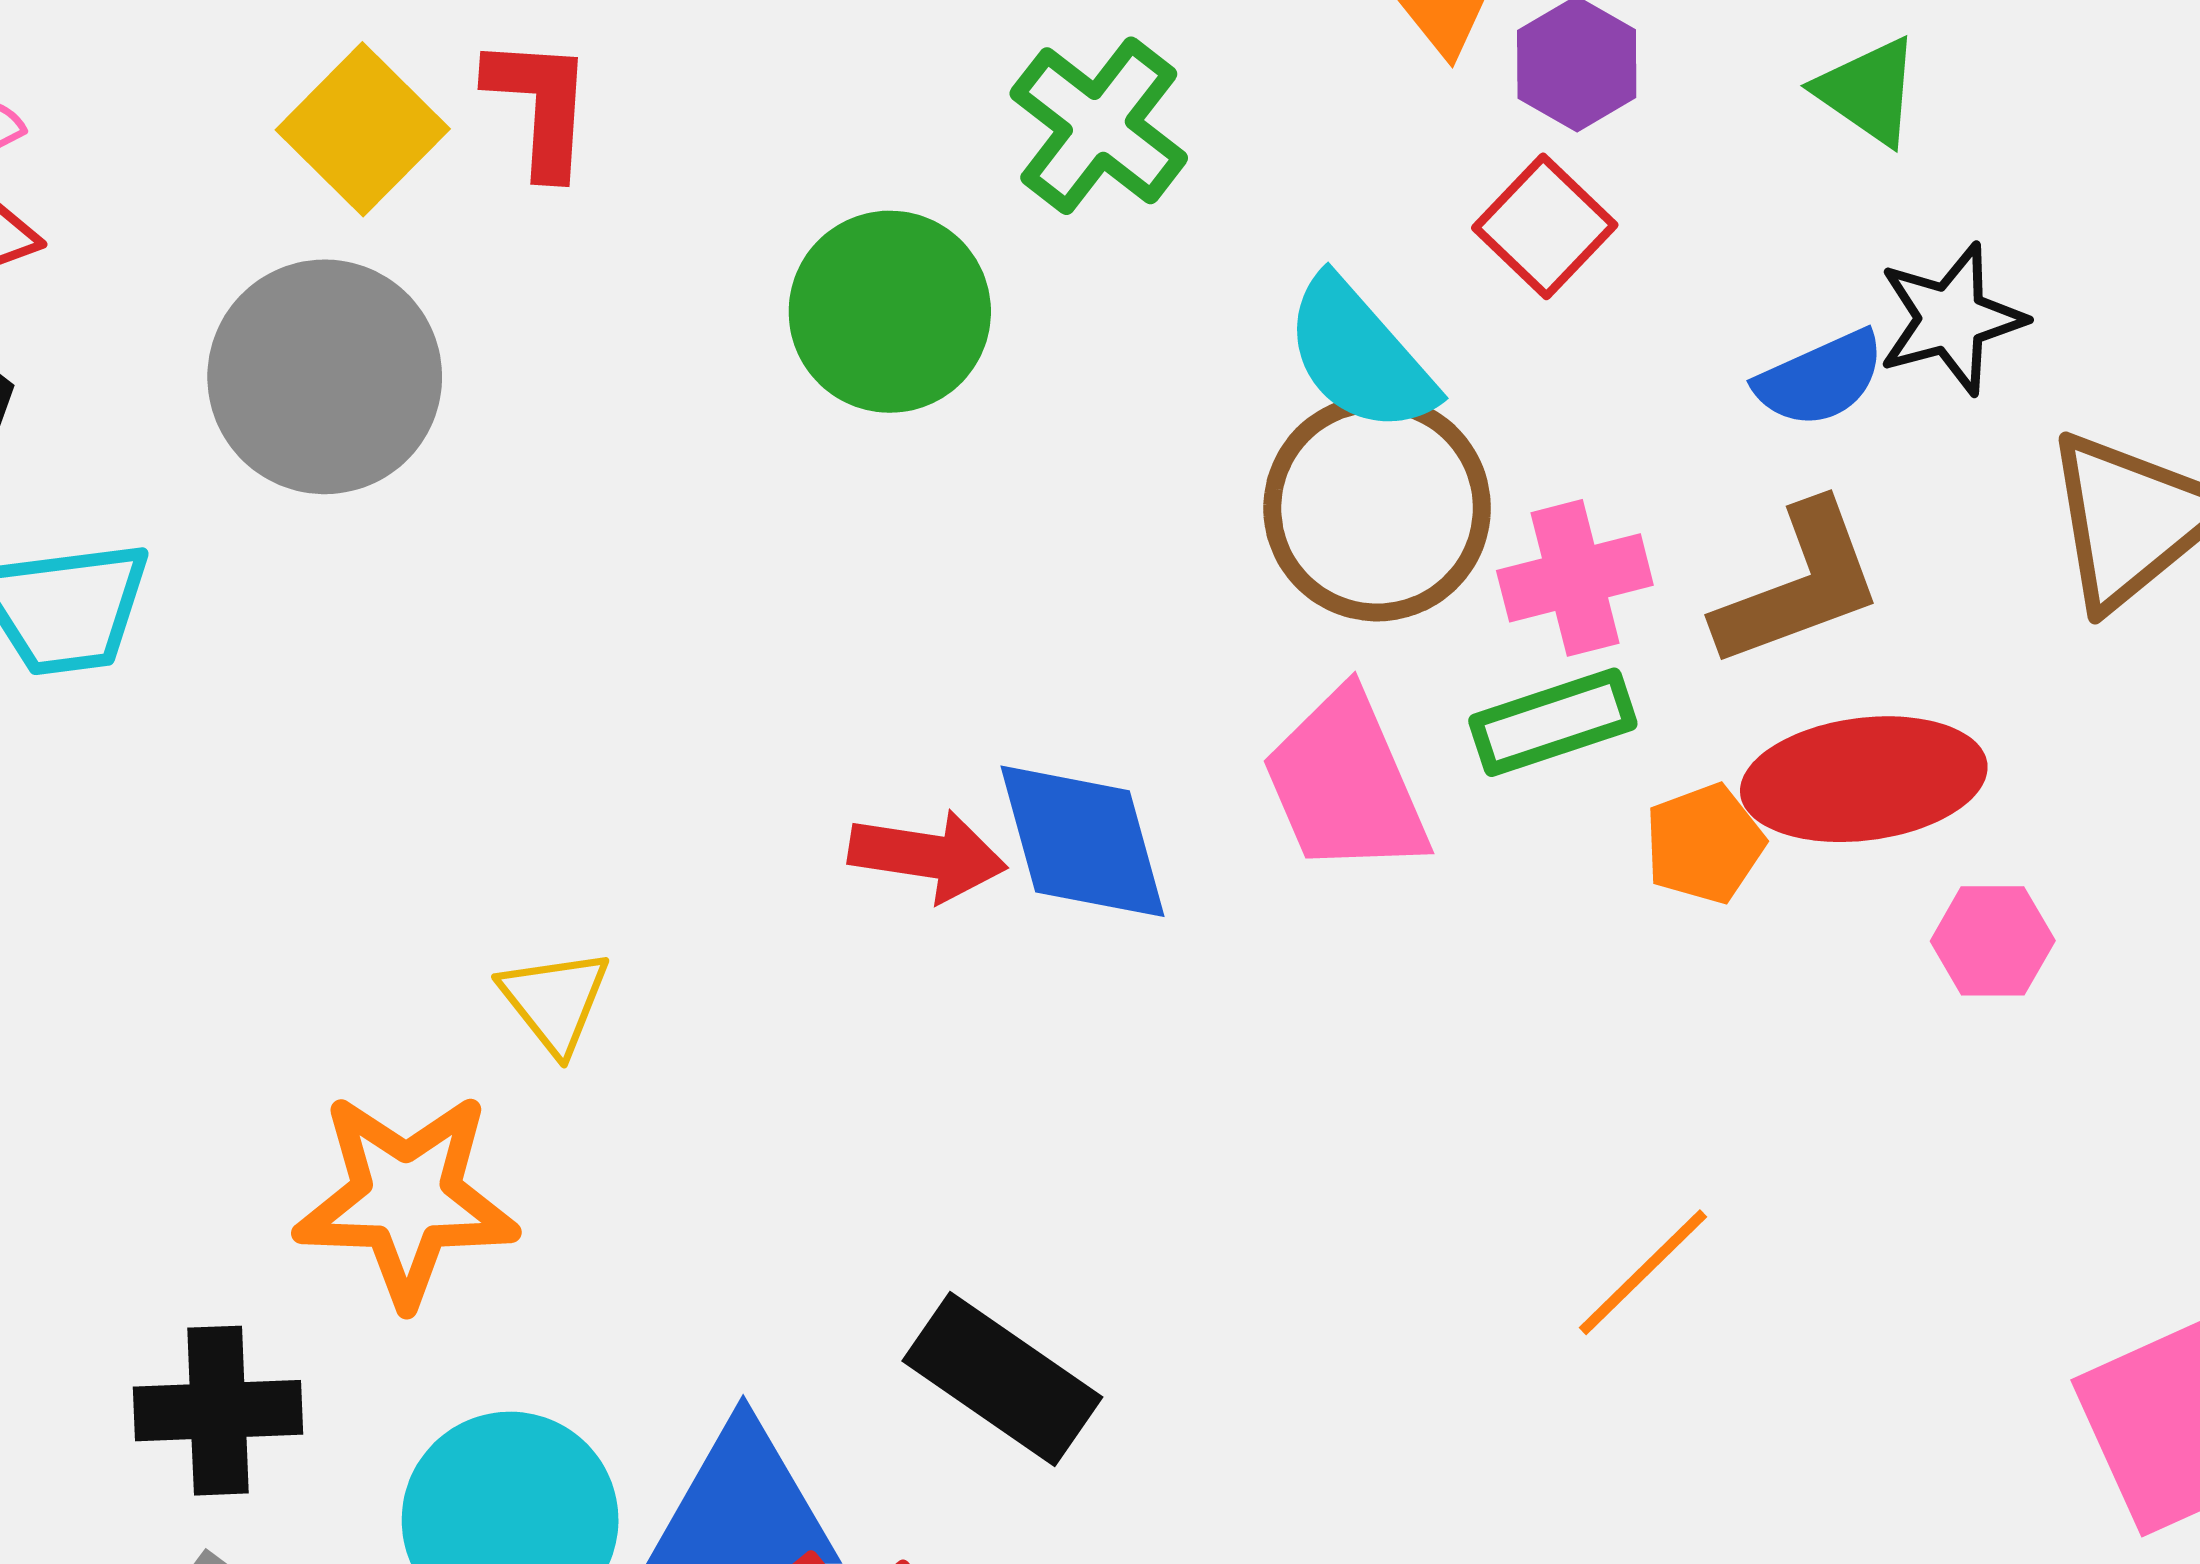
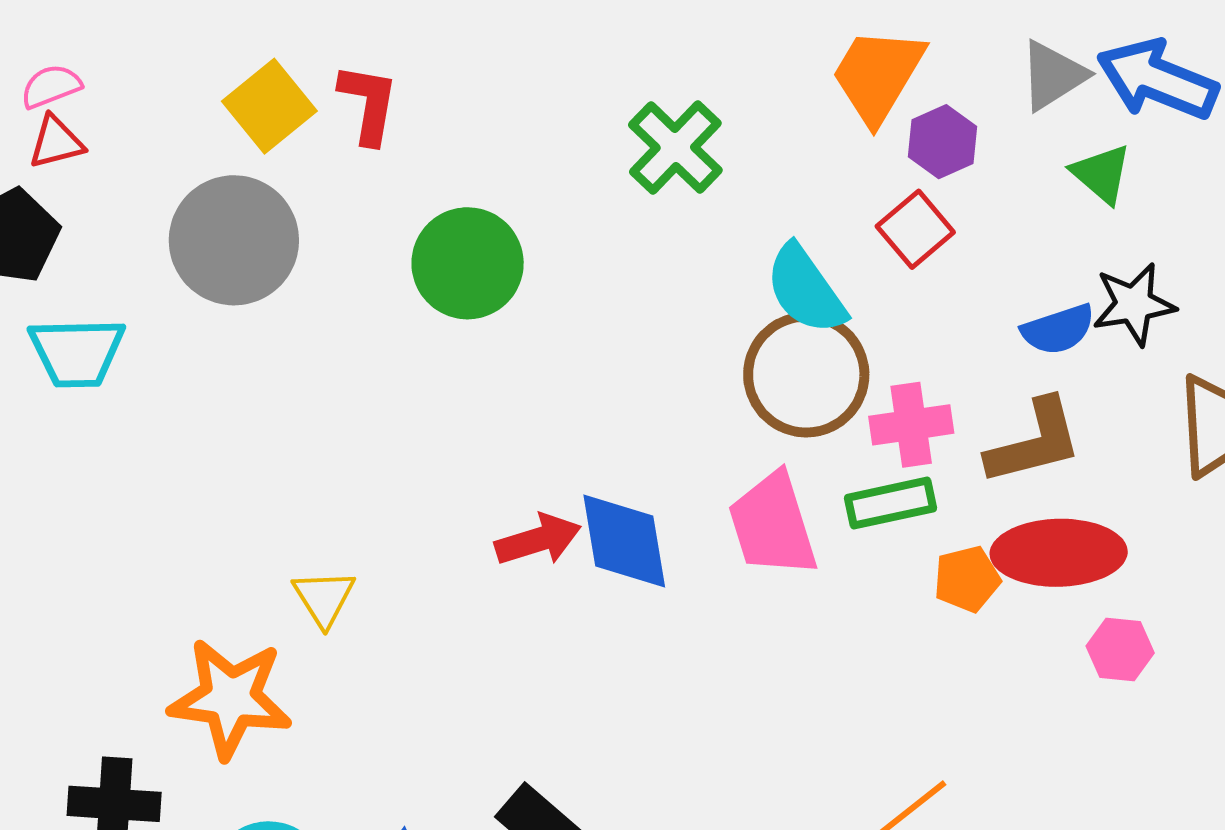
green circle: (890, 312) -> (468, 263), moved
red arrow: (928, 856) -> (538, 540), turned -32

